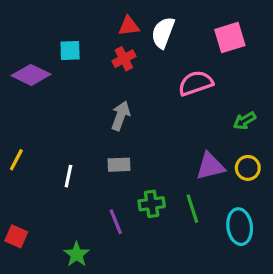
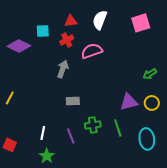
red triangle: (129, 26) -> (71, 21), moved
red cross: (124, 59) -> (67, 40), moved
pink semicircle: (196, 83) -> (92, 51), moved
gray arrow: (121, 116) -> (63, 69), moved
white line: (68, 176) -> (43, 133), moved

